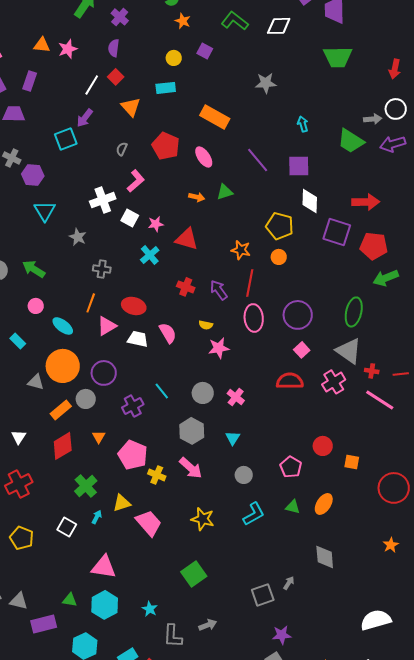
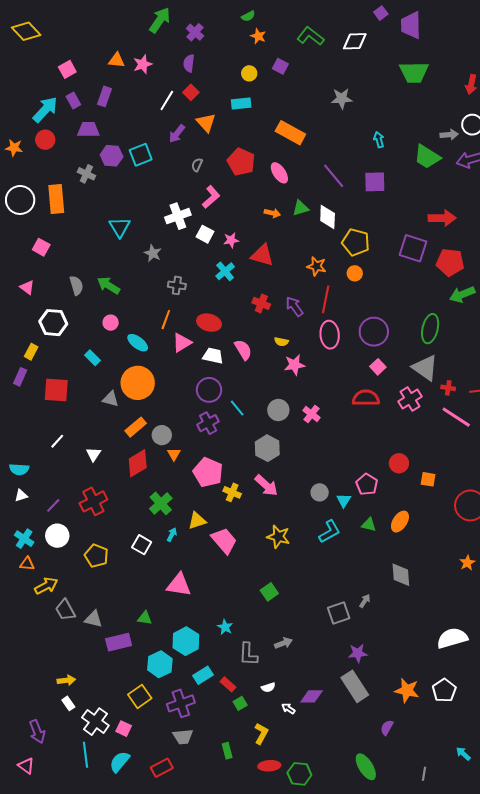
purple arrow: (85, 118) -> (177, 134), moved
purple hexagon: (33, 175) -> (112, 156), moved
white diamond: (310, 201) -> (328, 217), moved
purple circle: (104, 373) -> (209, 390), moved
gray circle: (86, 399) -> (162, 435), moved
cyan triangle: (233, 438) -> (344, 500), moved
green square: (194, 574) -> (269, 592), size x0.7
cyan hexagon: (105, 605) -> (186, 641), moved

